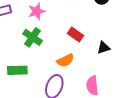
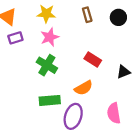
green rectangle: (17, 70) -> (50, 100), moved

